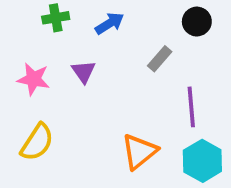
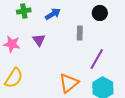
gray rectangle: (160, 59) -> (80, 33), turned -40
purple line: (191, 107) -> (97, 59), turned 35

